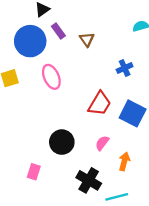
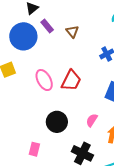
pink ellipse: (51, 77) -> (44, 80), moved
red trapezoid: (100, 104) -> (71, 81), moved

